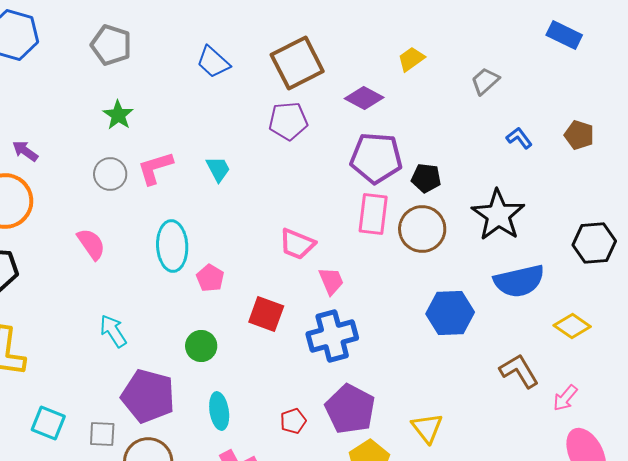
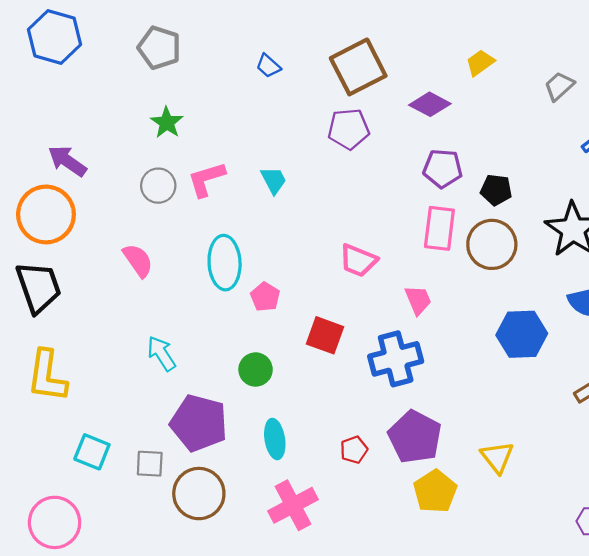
blue trapezoid: (213, 62) -> (268, 66), size x0.7
purple arrow: (25, 151) -> (67, 161), size x1.4
purple pentagon: (376, 158) -> (443, 169), size x0.7
pink trapezoid: (331, 281) -> (418, 300), moved

